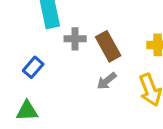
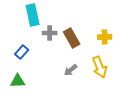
gray arrow: (107, 81) -> (71, 70), moved

